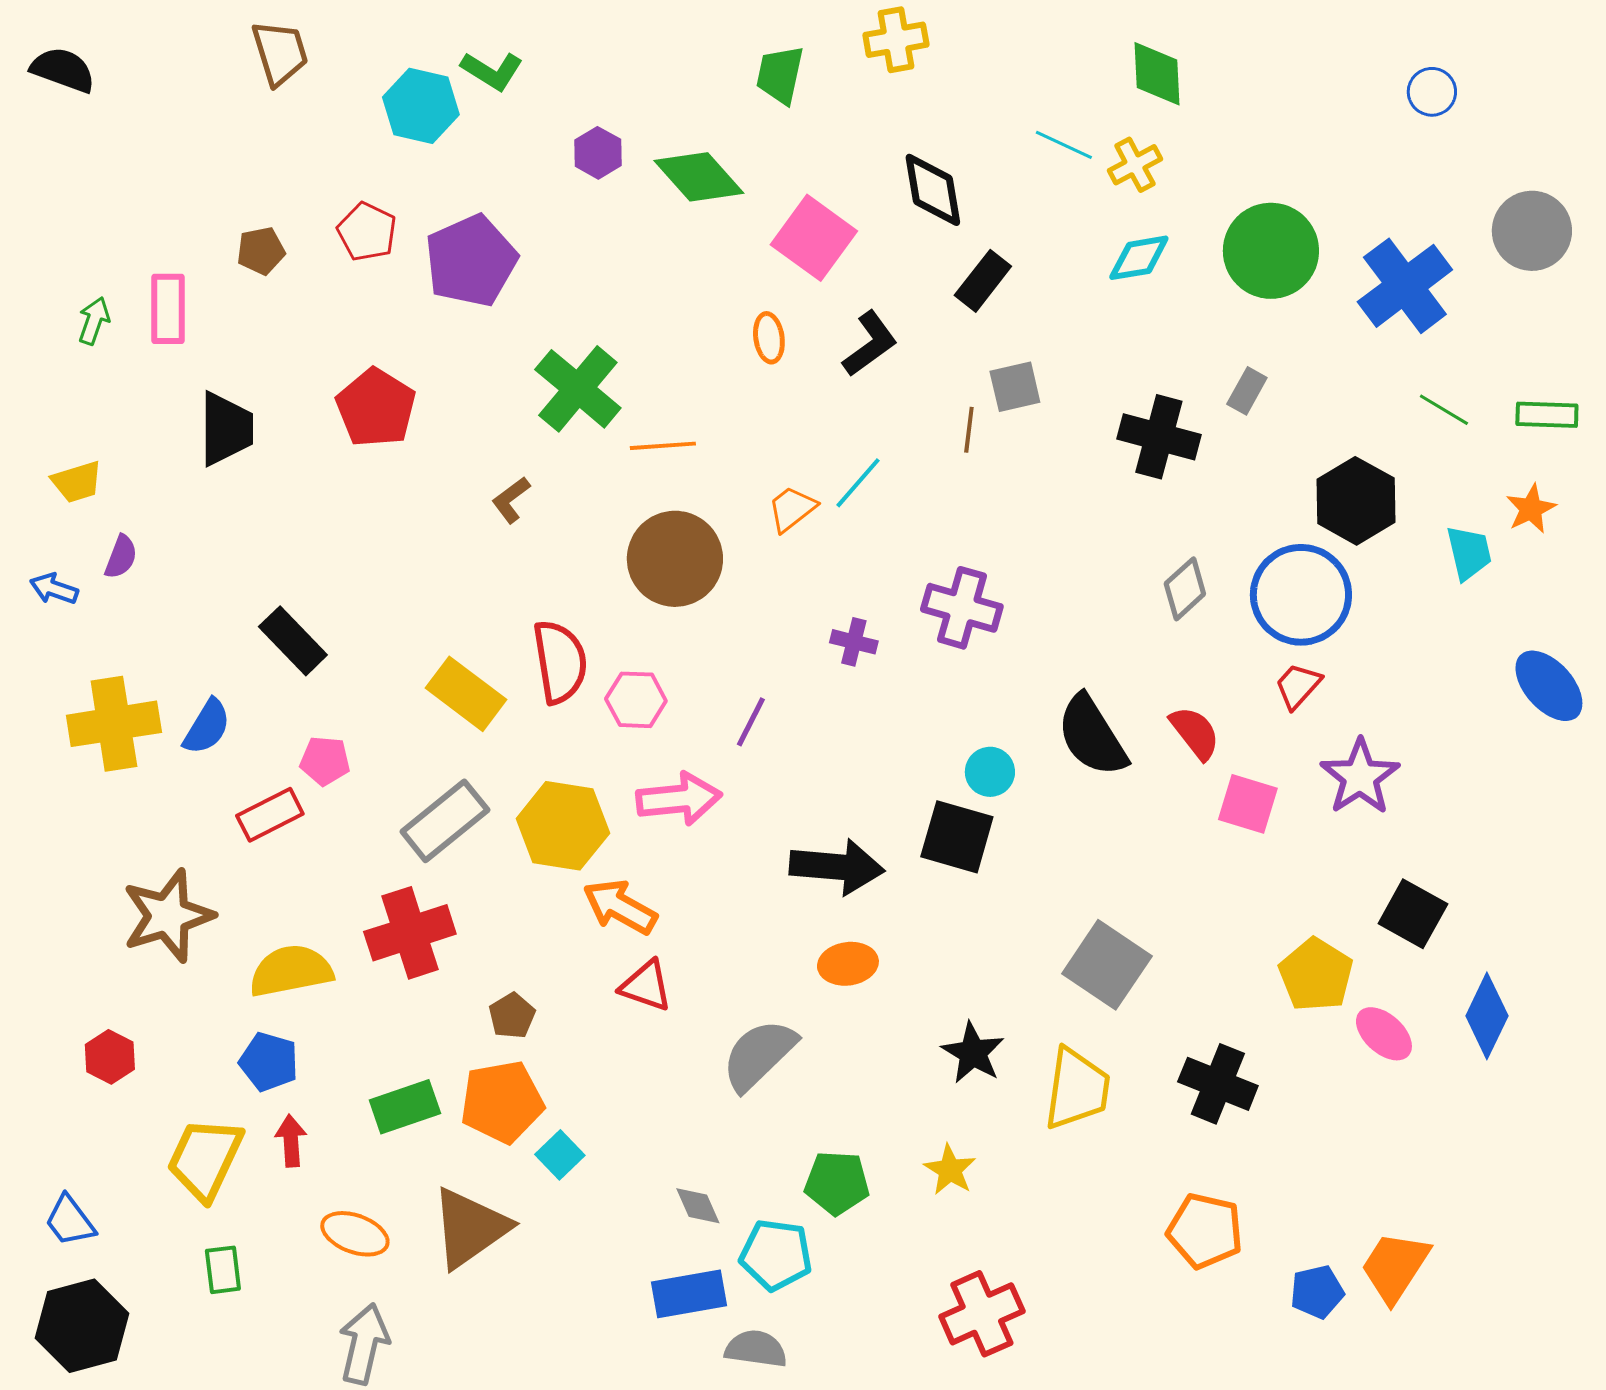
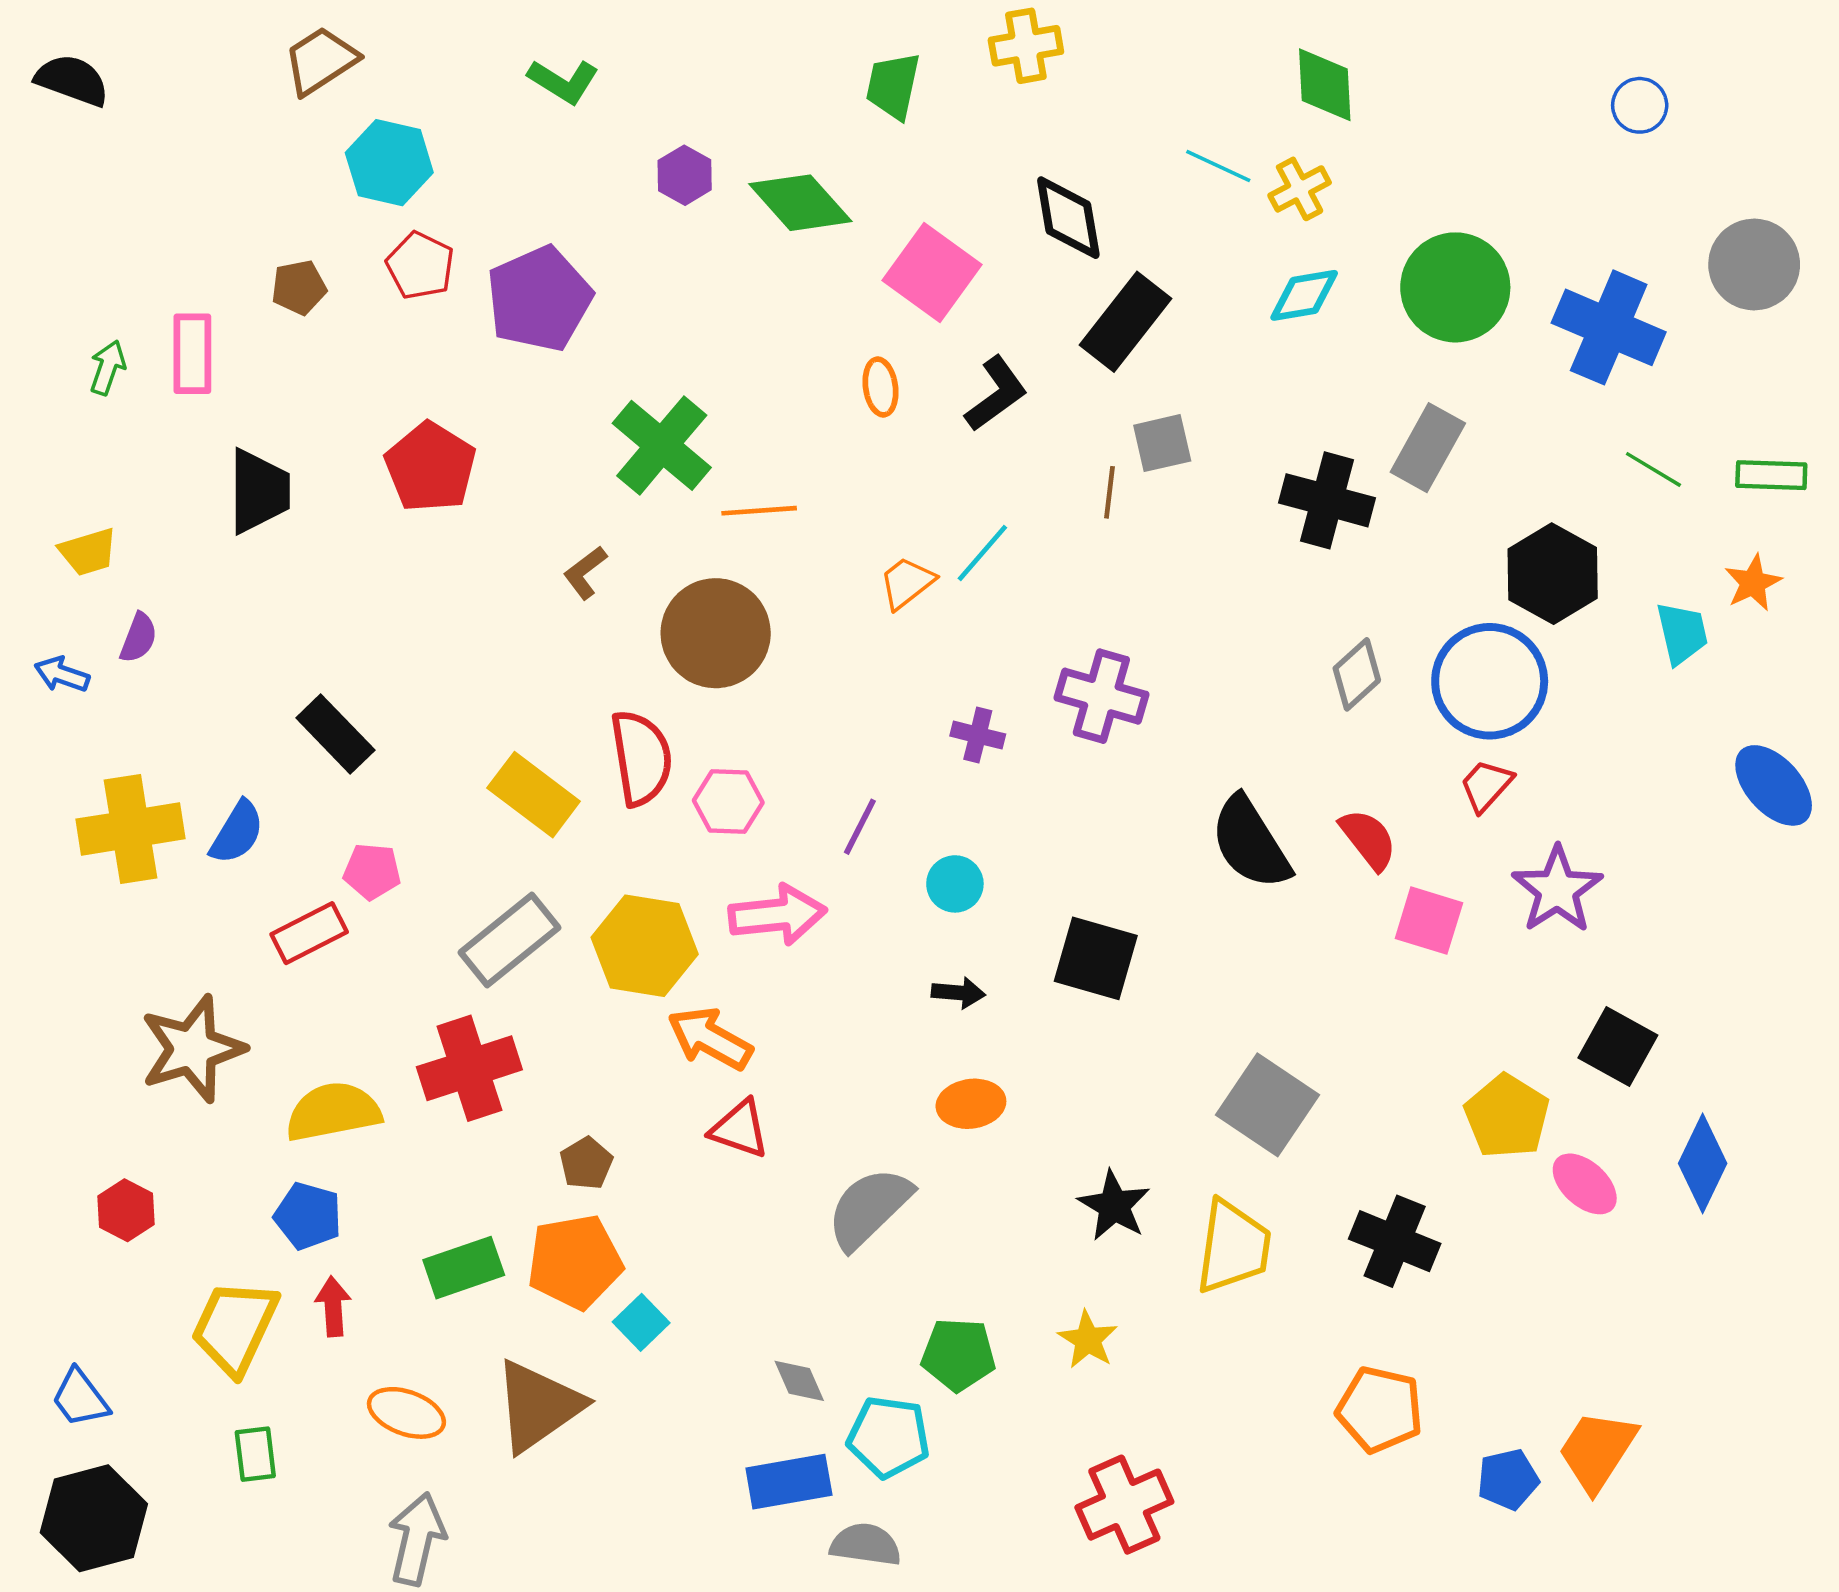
brown trapezoid: (280, 53) -> (321, 61), turned -106
cyan hexagon: (421, 106) -> (389, 163), moved
black rectangle: (983, 281) -> (1126, 322), size x1.4
blue cross: (1405, 286) -> (1609, 327), turned -30
gray rectangle: (1247, 391) -> (1428, 448), size x1.6
brown circle: (675, 559) -> (716, 633), moved
cyan circle: (990, 772) -> (955, 884), moved
black arrow: (837, 867) -> (958, 993), size x0.5

